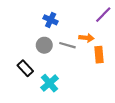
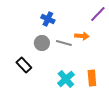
orange rectangle: (99, 55) -> (92, 78), moved
cyan cross: (50, 83) -> (66, 79), moved

